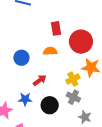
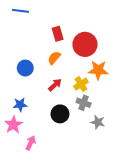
orange semicircle: (50, 51) -> (54, 58), turned -40
red arrow: (40, 80) -> (55, 85), moved
blue star: (25, 99) -> (20, 105), moved

